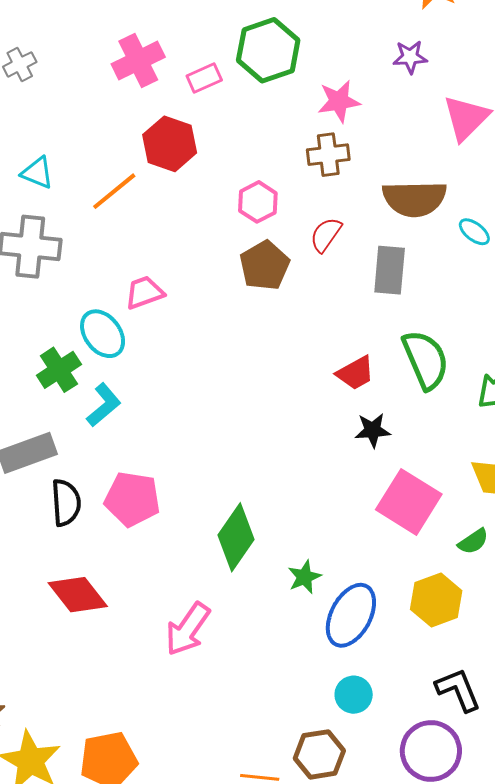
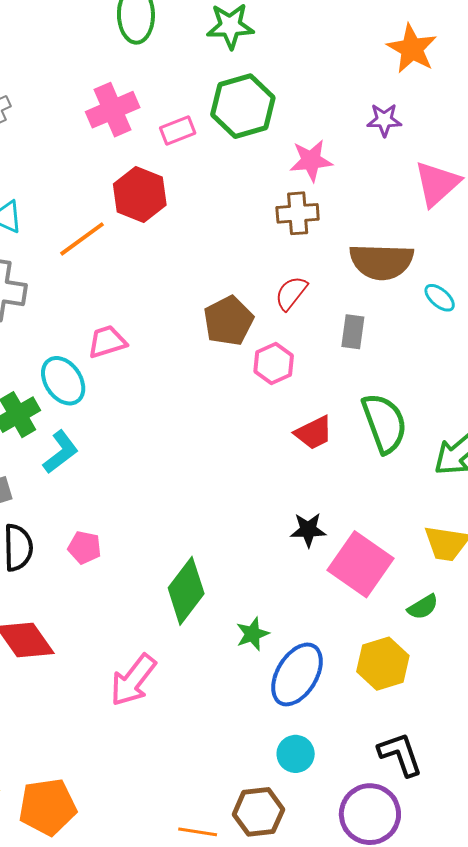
pink hexagon: (258, 202) -> (274, 364), moved
gray rectangle: (390, 270) -> (353, 332), size x0.7
black star: (373, 430) -> (308, 530), moved
pink pentagon: (132, 499) -> (85, 547), size x0.6

